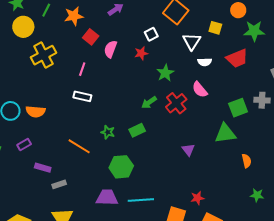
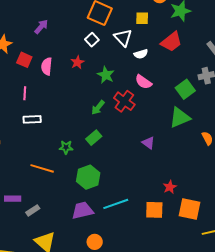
white square: (151, 34) -> (92, 40), moved

